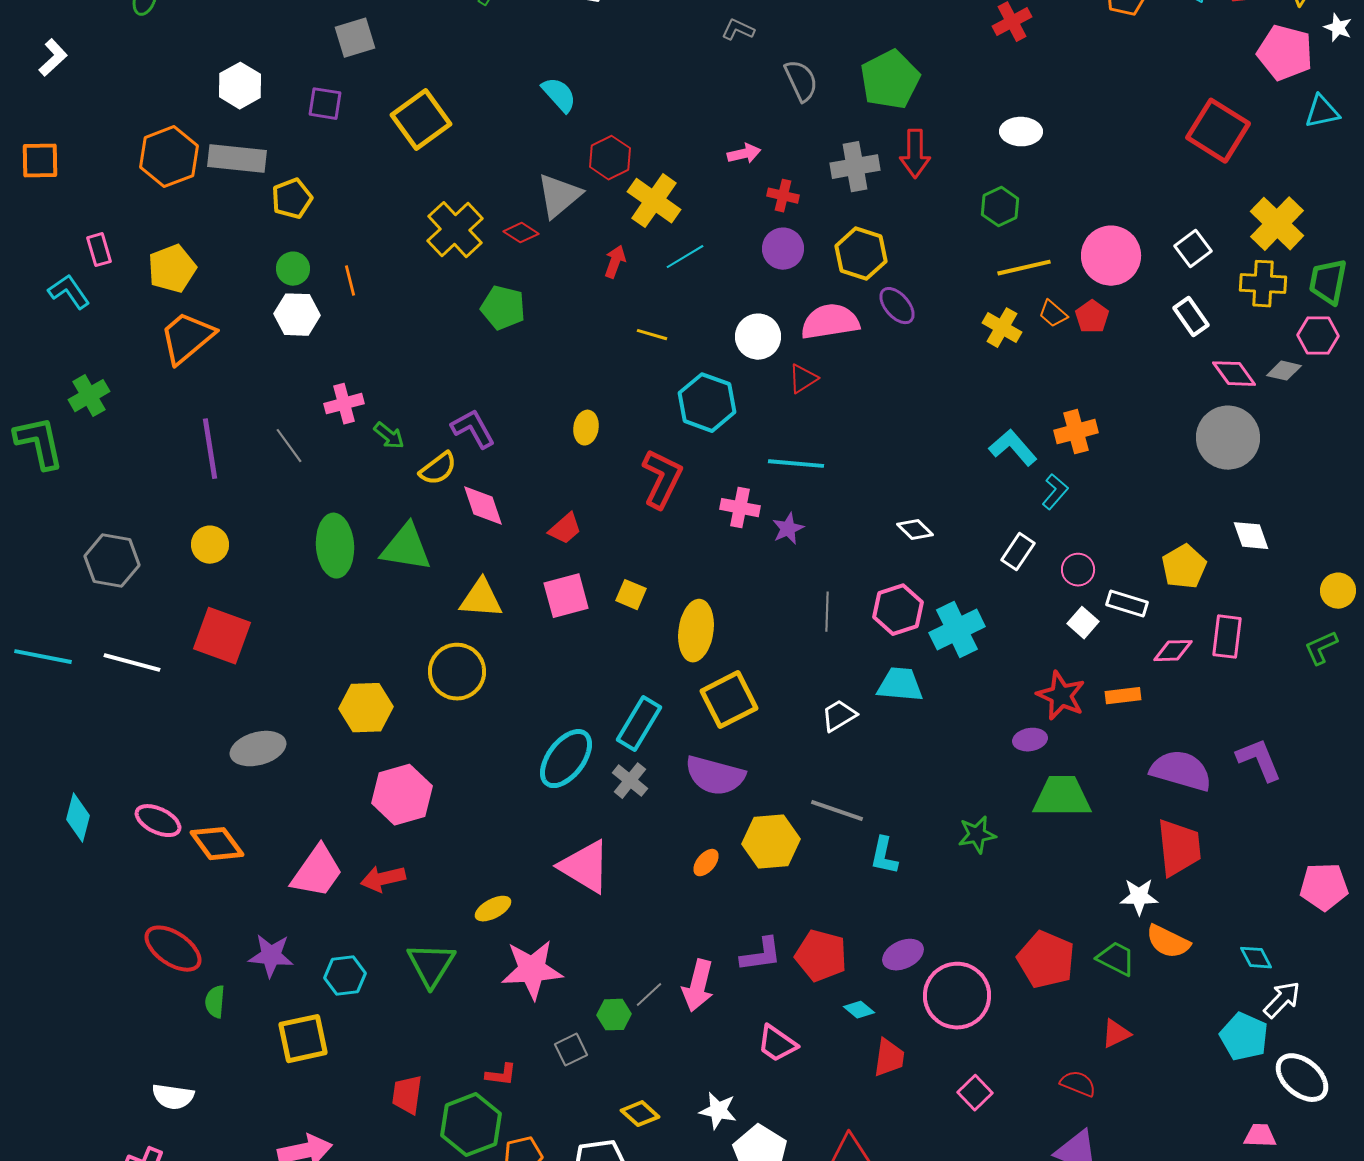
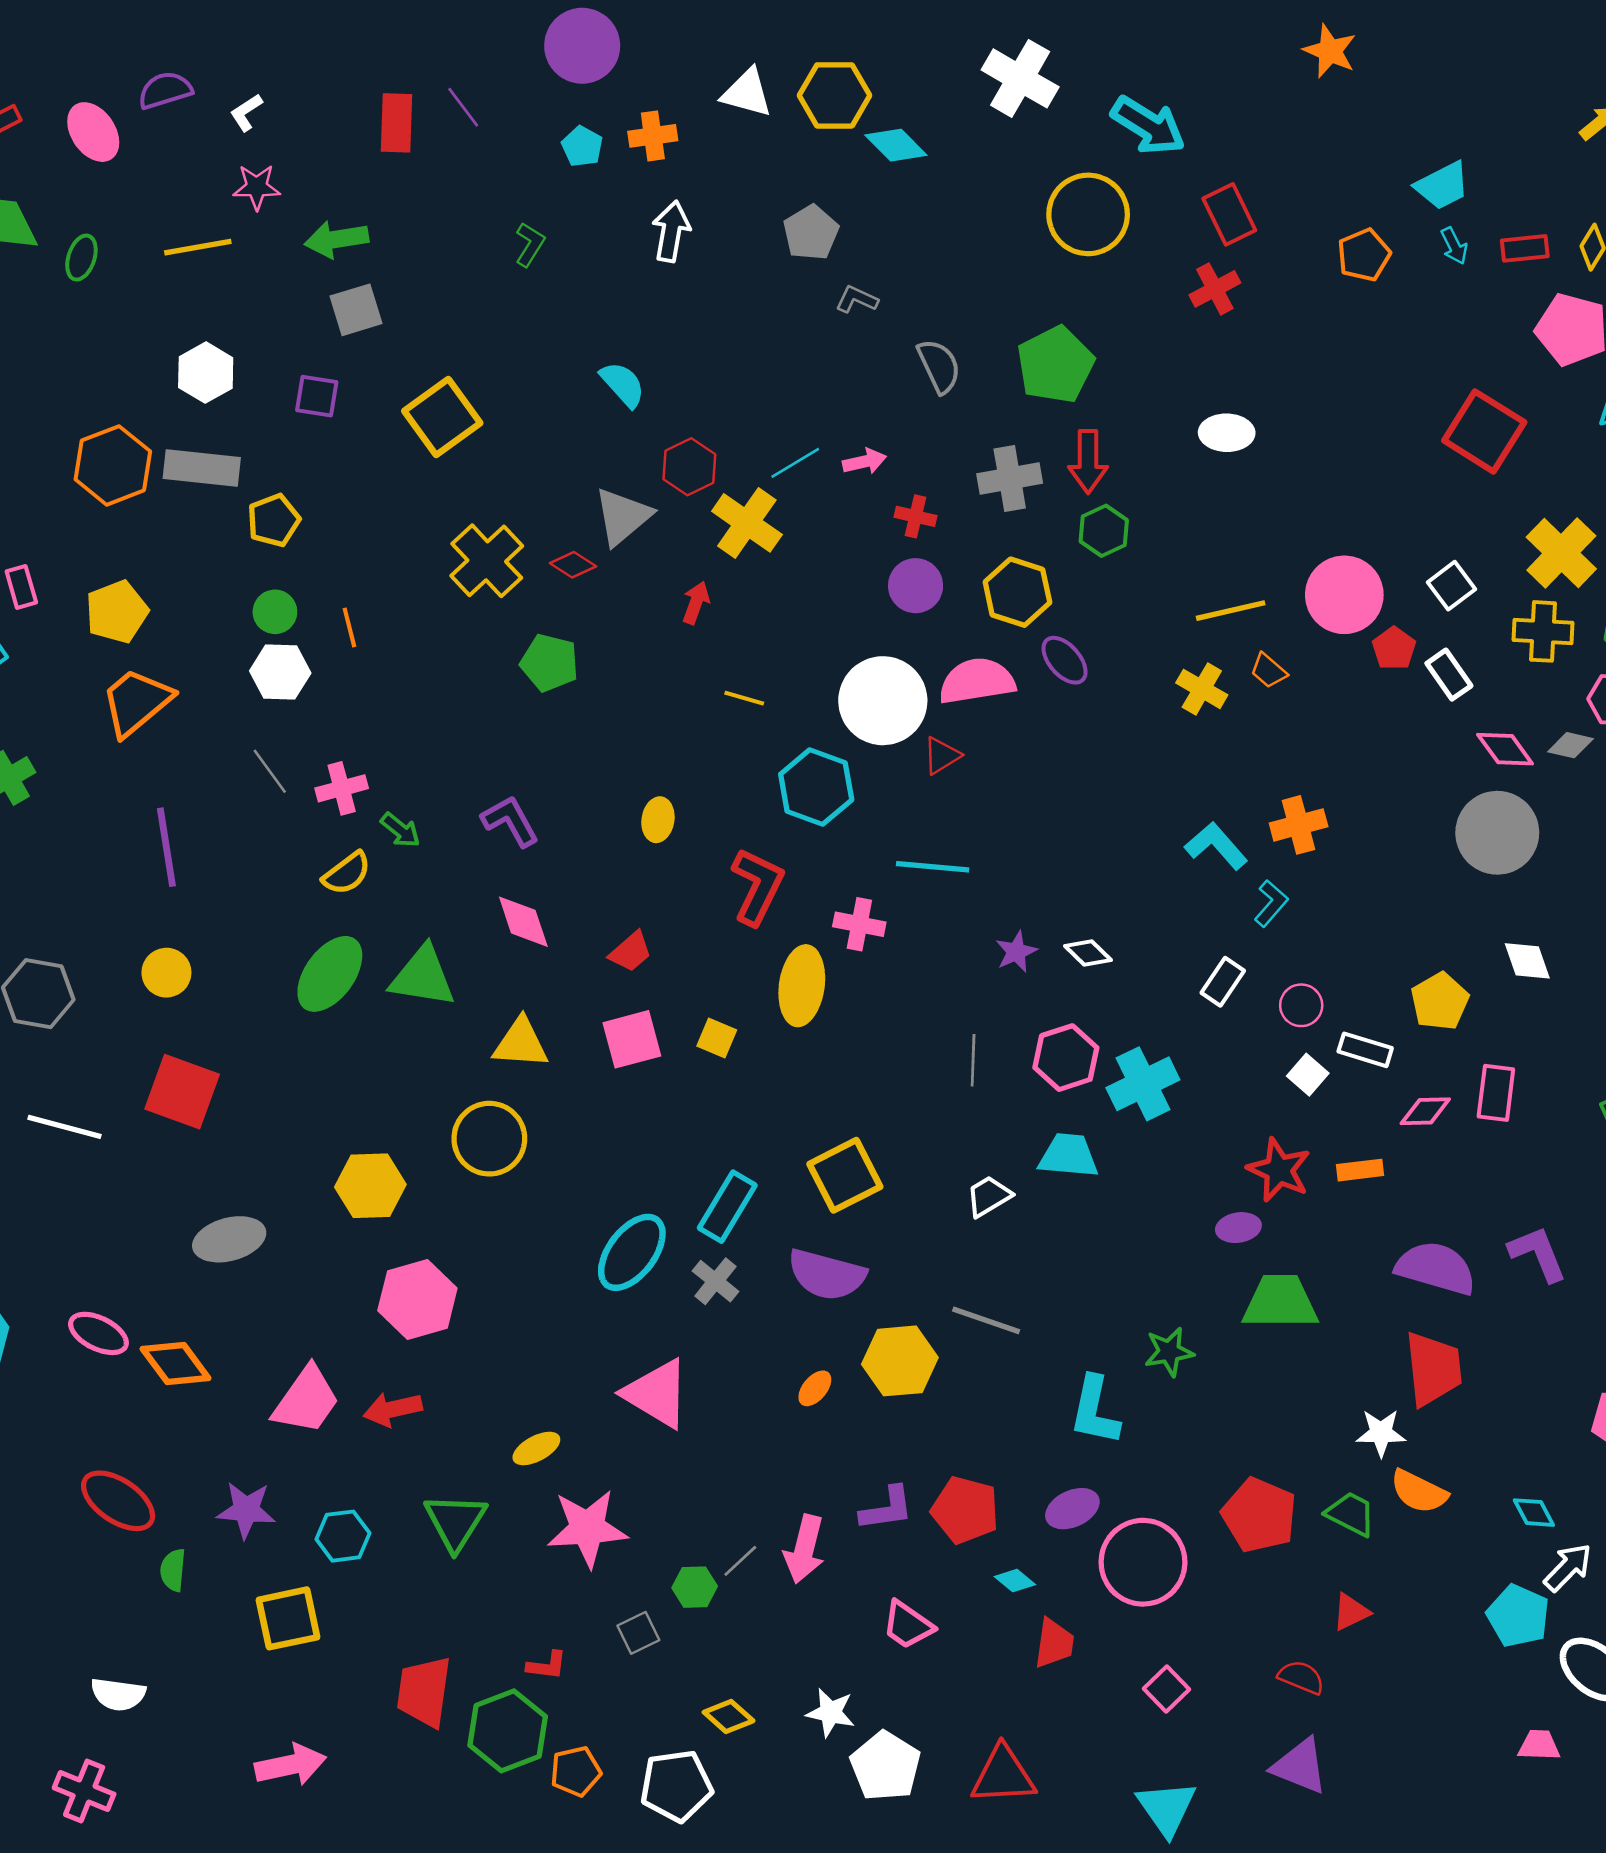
green hexagon: (1000, 207) -> (1104, 531), moved
cyan line: (685, 257) -> (795, 463), moved
red pentagon: (1092, 317) -> (1394, 648), moved
white circle: (758, 337) -> (883, 701), size x1.5
gray line: (289, 446) -> (270, 771), moved
yellow semicircle: (438, 469) -> (347, 873), moved
purple star: (788, 529) -> (1016, 952), moved
green ellipse: (335, 546) -> (330, 974), turned 40
yellow ellipse: (696, 631) -> (802, 986), moved
cyan L-shape: (884, 856) -> (1095, 1411), moved, size x1.4
red trapezoid: (407, 1095) -> (424, 1692), size x1.4

